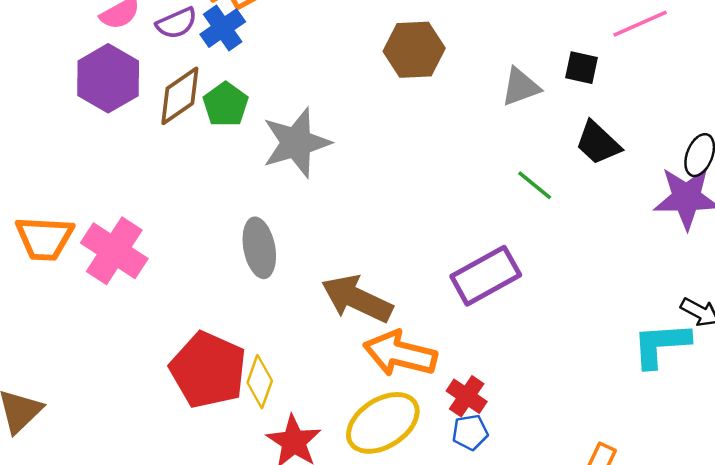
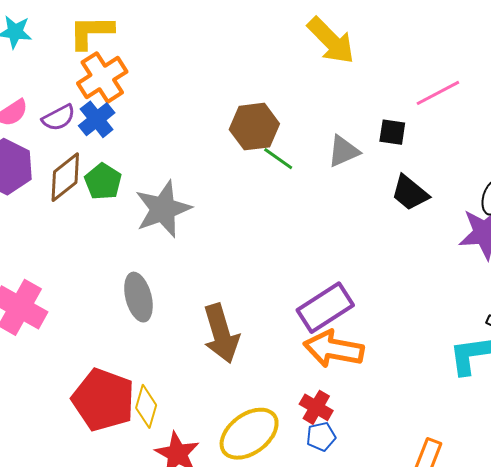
green line: (535, 185) -> (278, 159), moved
brown arrow: (357, 299) -> (221, 333), turned -128
orange arrow: (400, 354) -> (334, 349), moved

